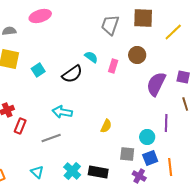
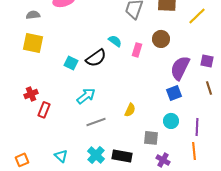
cyan square: (38, 70) -> (71, 63), moved, turned -32
cyan arrow: (62, 112) -> (86, 96), turned 132
purple line: (166, 123) -> (197, 127), moved
gray line: (51, 138) -> (96, 122), moved
blue square: (150, 158) -> (174, 93), moved

